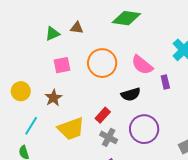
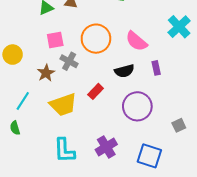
purple rectangle: (165, 82) -> (156, 68), moved
yellow circle: (21, 91) -> (13, 55), moved
gray cross: (109, 137) -> (69, 61), moved

